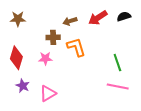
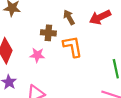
brown arrow: (70, 21) -> (69, 17), turned 72

